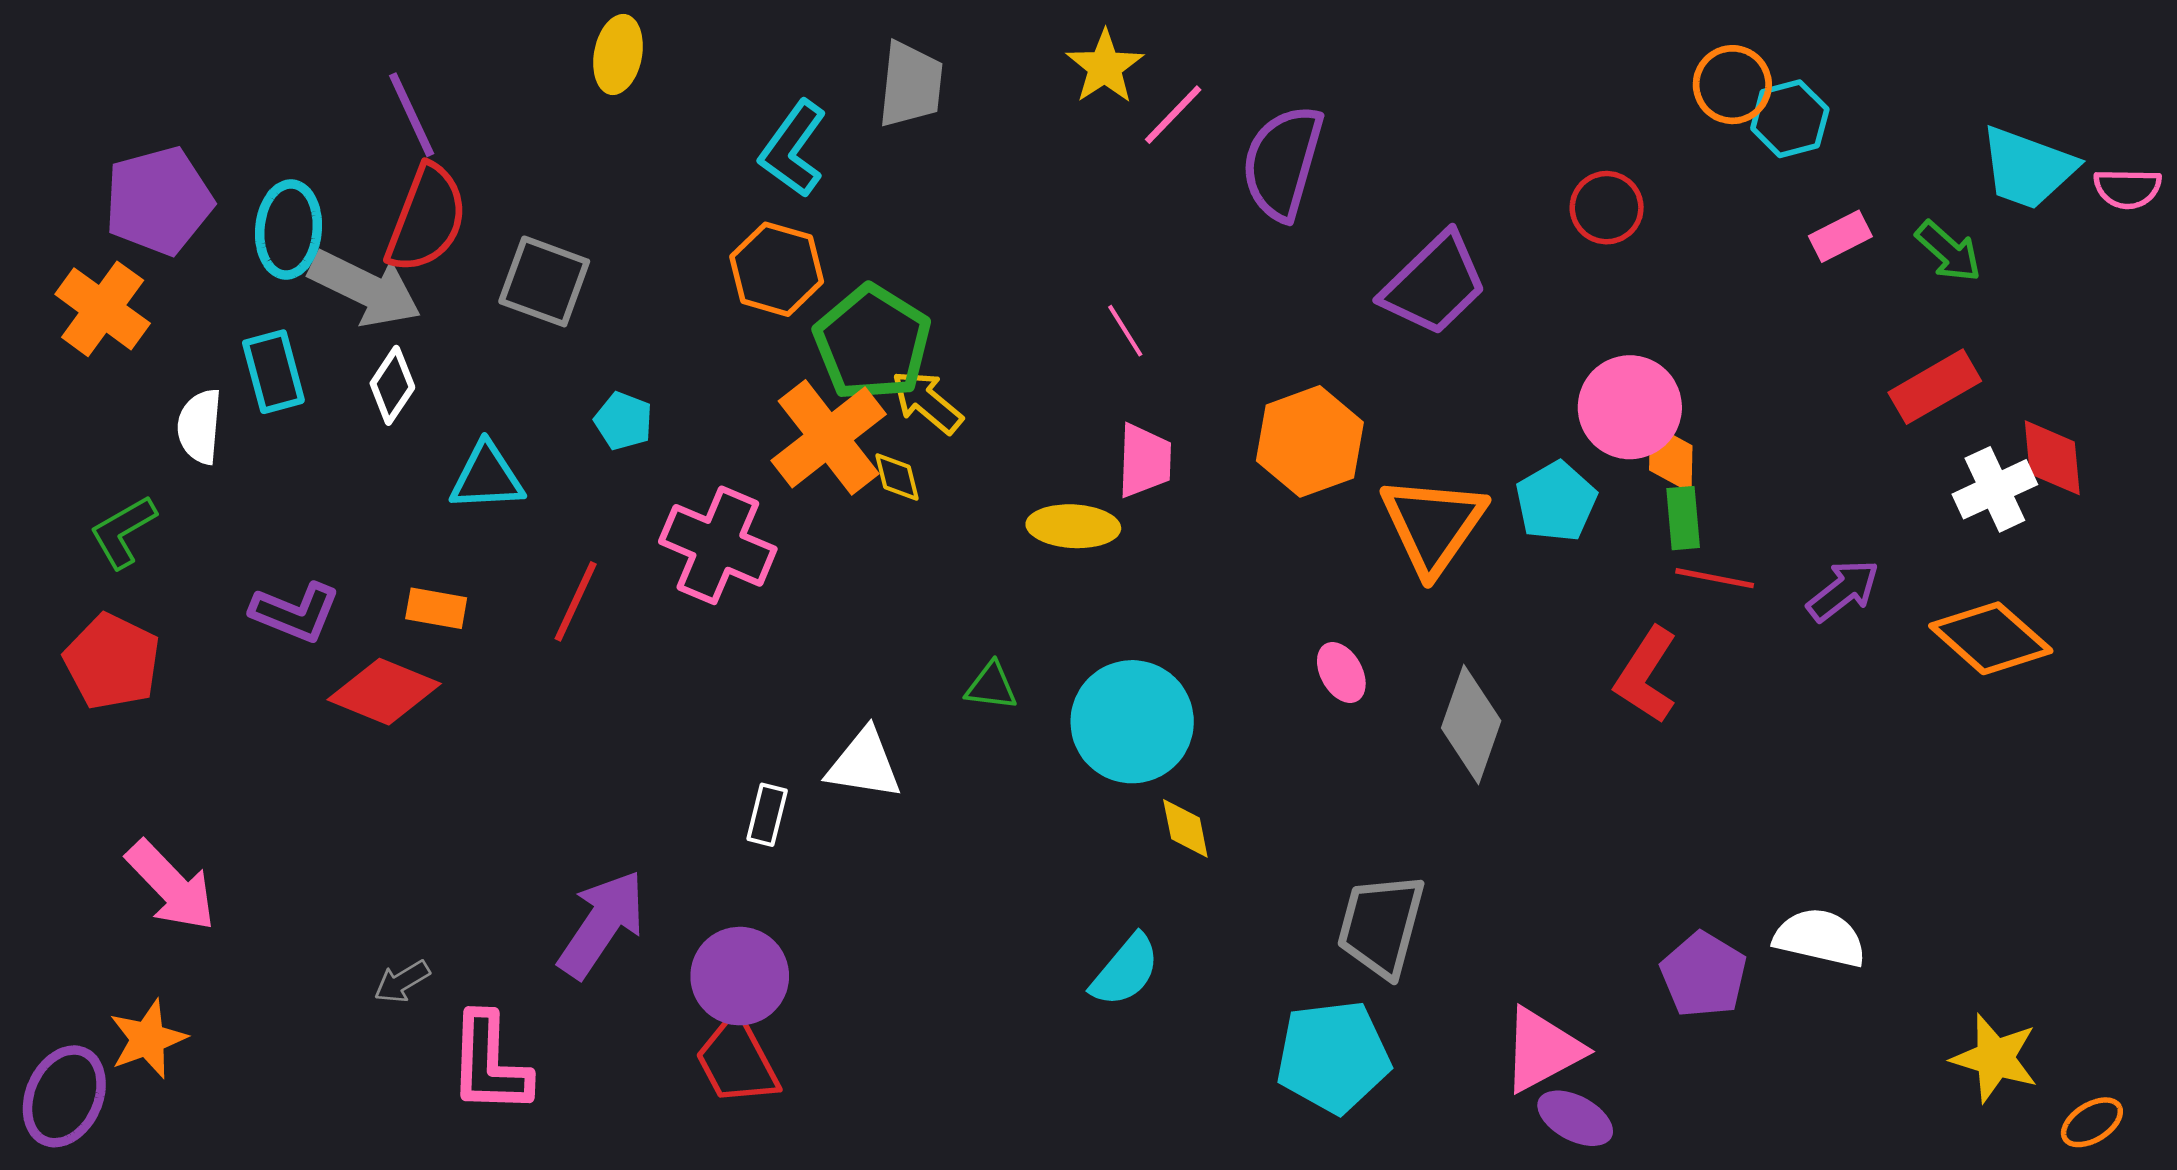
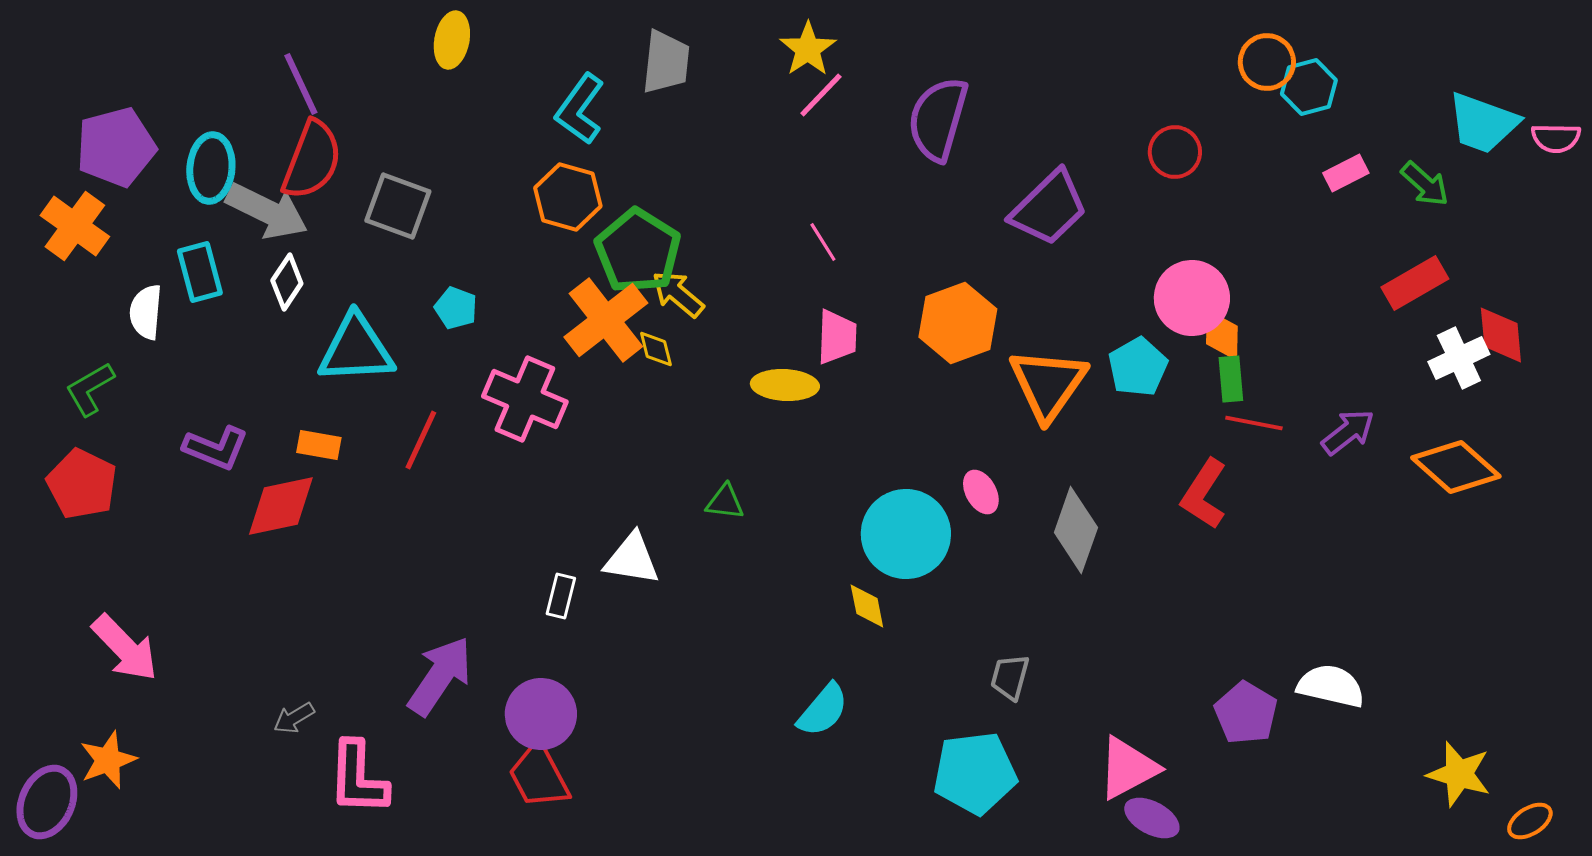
pink line: (1173, 115) -> (821, 95), moved
cyan triangle: (487, 477) -> (356, 349), size x1.4
red diamond: (384, 692) -> (281, 506), turned -34
cyan circle: (1132, 722) -> (906, 534), moved
gray trapezoid: (1381, 925) -> (1010, 677), size x0.6

